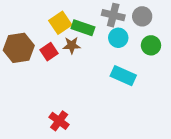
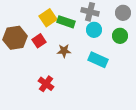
gray circle: (142, 16) -> (123, 13), moved
brown star: (72, 45) -> (64, 51), moved
red cross: (59, 121) -> (46, 84), moved

